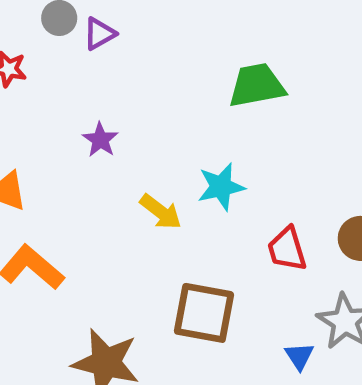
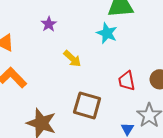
cyan star: (221, 187) -> (107, 33), moved, turned 30

